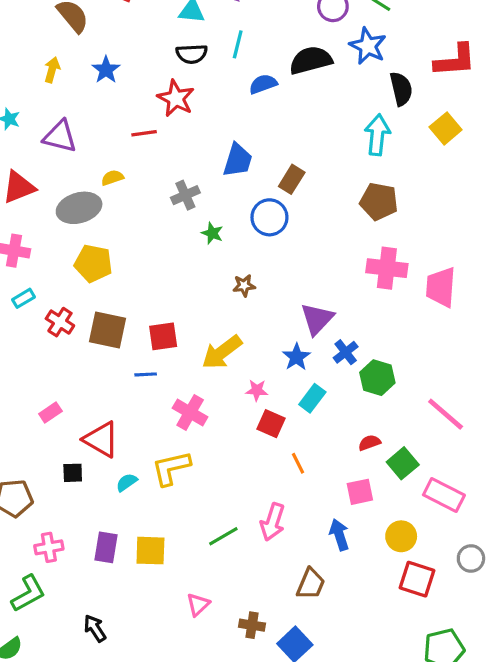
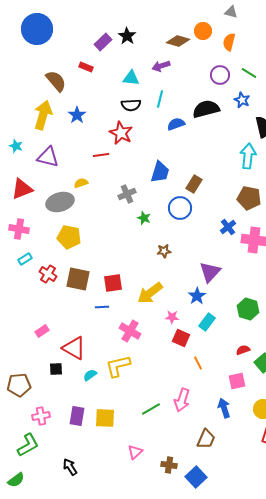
blue star: (368, 46) -> (242, 100), size x0.7
yellow arrow: (52, 70) -> (43, 115), size x1.8
blue cross: (346, 352) -> (228, 227), moved

